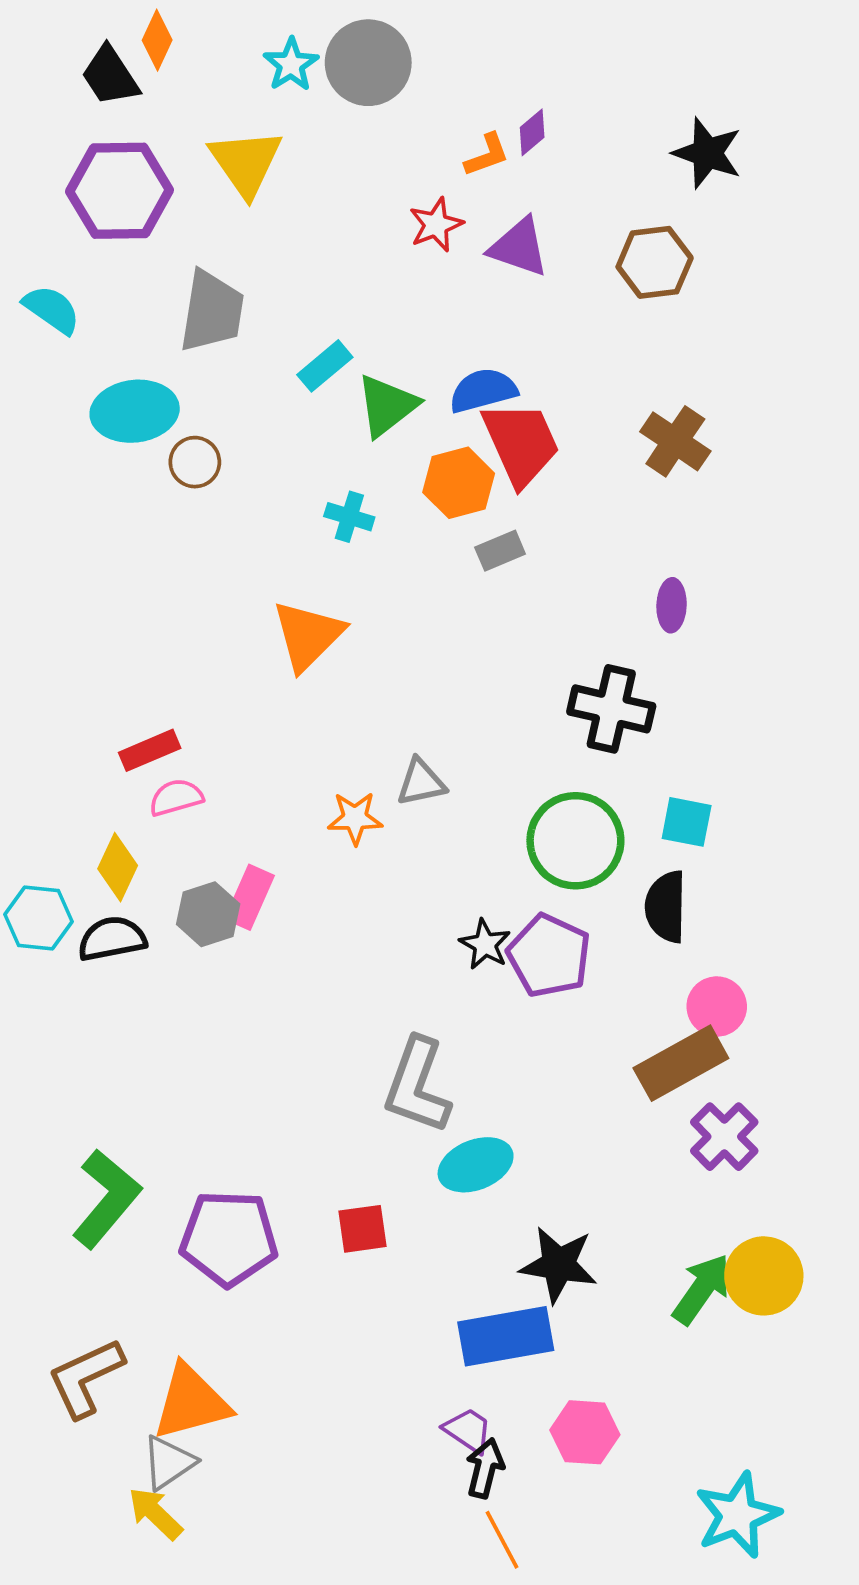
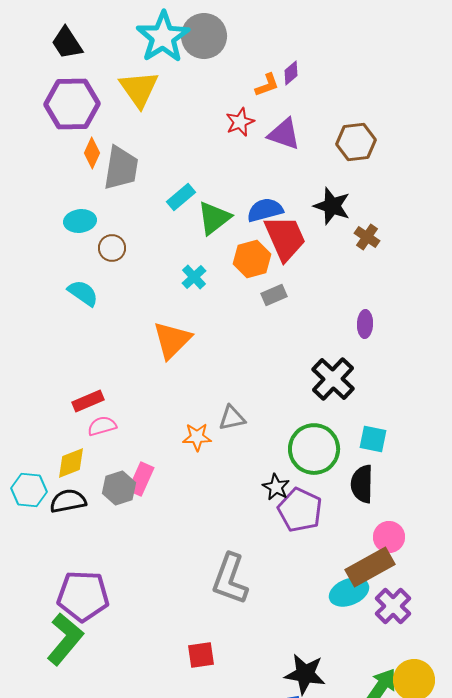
orange diamond: (157, 40) -> (92, 153), moved
cyan star: (291, 65) -> (163, 37), size x1.8
black star: (707, 153) -> (332, 206), moved
cyan semicircle: (52, 309) -> (83, 293), moved
cyan ellipse: (135, 411) -> (80, 221), size x0.7
brown cross: (675, 441) -> (367, 237), size x0.7
cyan cross: (349, 517) -> (194, 277), turned 30
black cross: (611, 709) -> (333, 379), turned 30
yellow diamond: (118, 867) -> (71, 463), turned 44
black star: (485, 944) -> (276, 487), moved
cyan ellipse: (476, 1165) -> (349, 592), moved
purple pentagon: (229, 1238) -> (83, 596), moved

